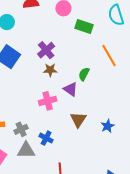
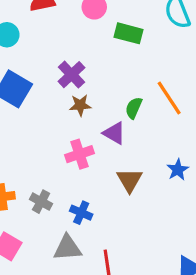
orange line: (109, 56) -> (169, 98), moved
blue star: (108, 126) -> (178, 170), moved
gray cross: (21, 129) -> (41, 202), turned -32
gray triangle: (26, 150) -> (67, 248), moved

